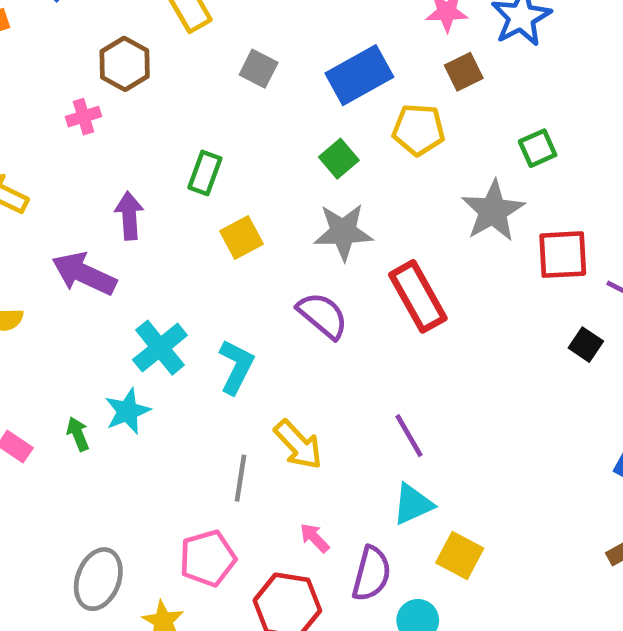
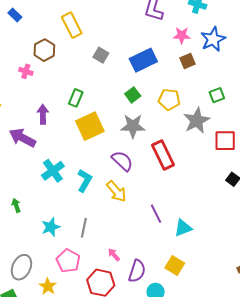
pink cross: (84, 117) -> (26, 71), turned 32
yellow pentagon: (419, 130) -> (169, 99), moved
yellow square: (241, 237) -> (90, 126), size x1.6
cyan star: (127, 411) -> (51, 227), moved
yellow arrow: (298, 445) -> (116, 191), moved
cyan triangle: (413, 504) -> (183, 228), moved
pink pentagon: (208, 558) -> (68, 261), turned -30

